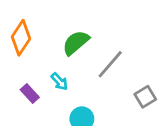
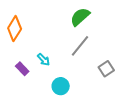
green semicircle: (76, 43) -> (80, 17), moved

